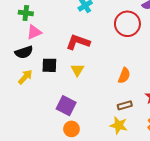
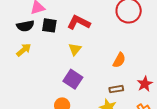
black square: (49, 65) -> (49, 25), moved
purple square: (66, 106) -> (73, 79), moved

